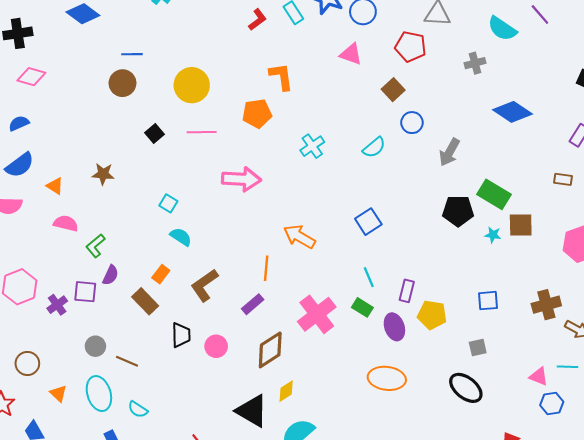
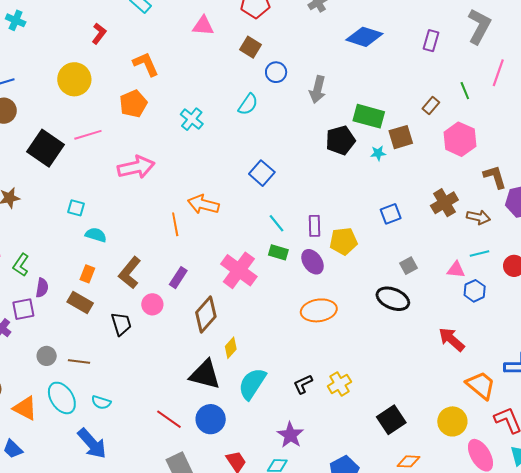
red L-shape: (257, 20) -> (99, 33), moved
yellow circle: (192, 85) -> (74, 79), moved
black square: (154, 134) -> (46, 148), size x2.0
brown rectangle: (563, 179) -> (431, 106), moved, turned -42
orange line: (266, 268) -> (175, 224), moved
pink circle: (216, 346) -> (152, 304), moved
gray square: (478, 348) -> (409, 266), moved
orange triangle: (58, 393) -> (25, 408), size x1.5

